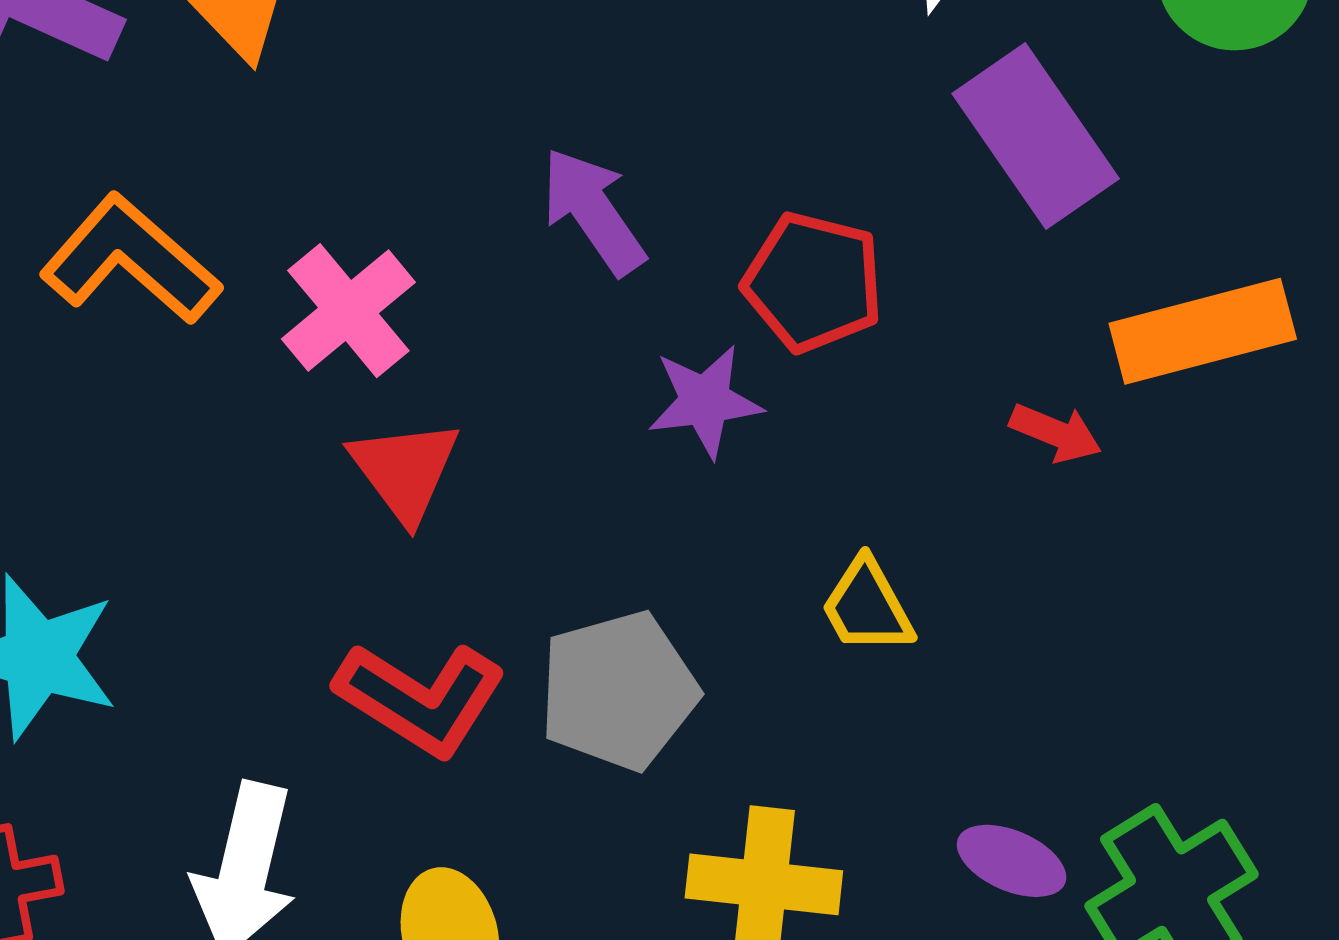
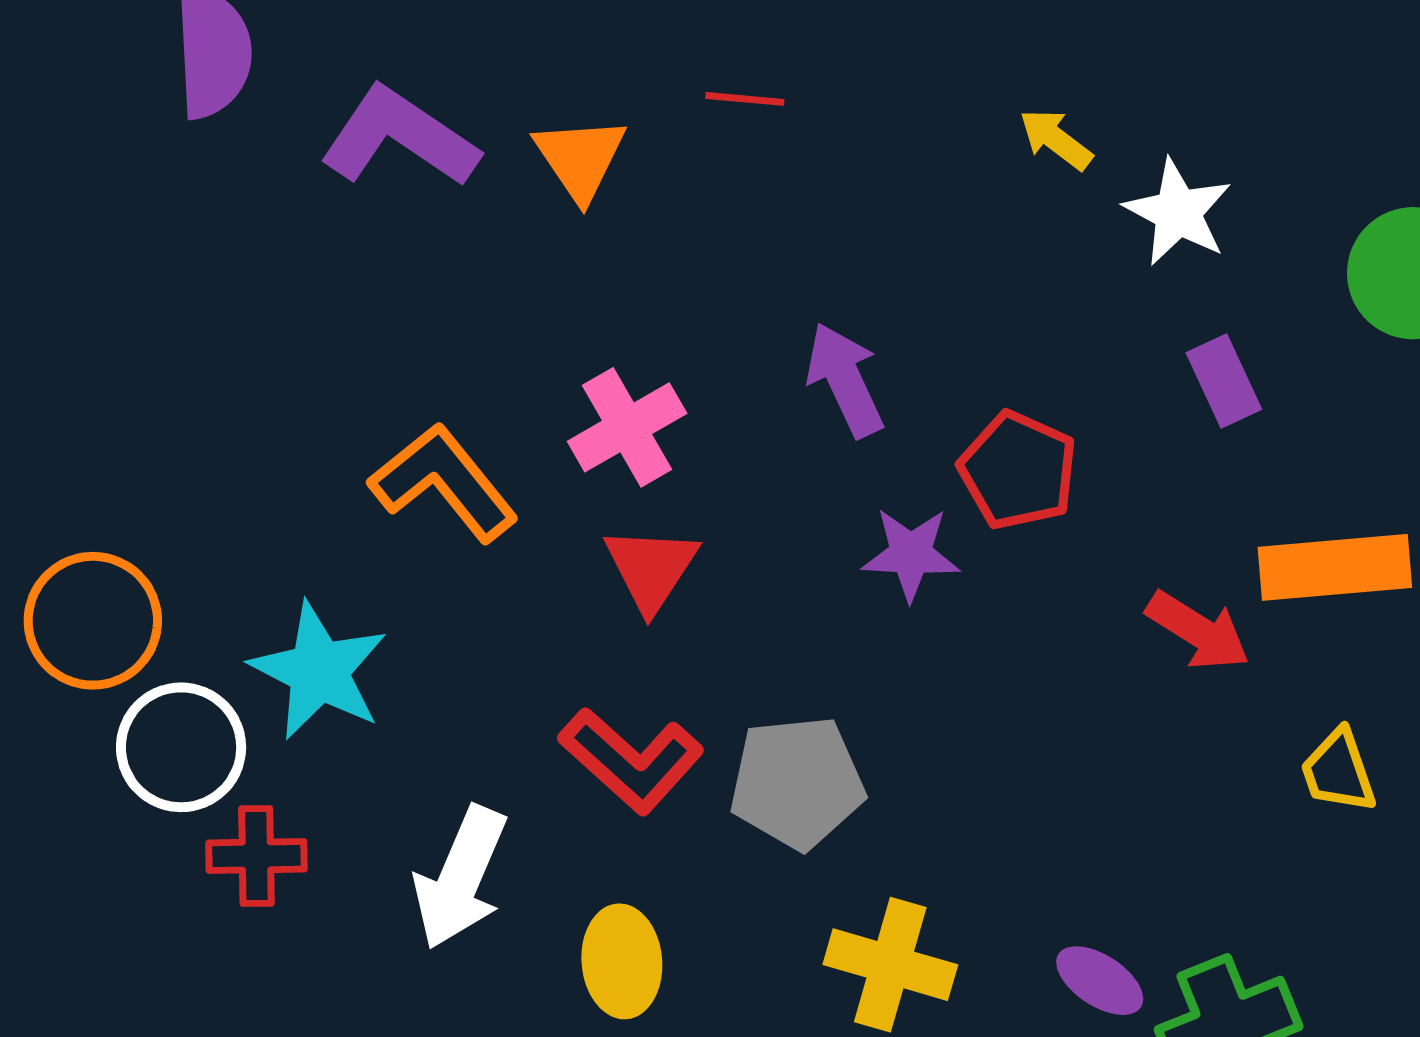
purple rectangle: (1036, 136) -> (1224, 381), size x0.6
orange L-shape: (130, 260) -> (444, 482), moved
red arrow: (1056, 433) -> (1198, 631), size x1.4
yellow trapezoid: (867, 606) -> (1338, 771), moved

